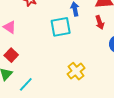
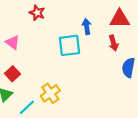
yellow cross: (76, 71) -> (50, 93), moved

